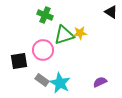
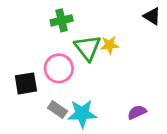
green cross: (45, 15) -> (62, 20), turned -35
green triangle: (64, 35) -> (88, 48), turned -50
cyan star: (60, 83) -> (82, 114), turned -30

